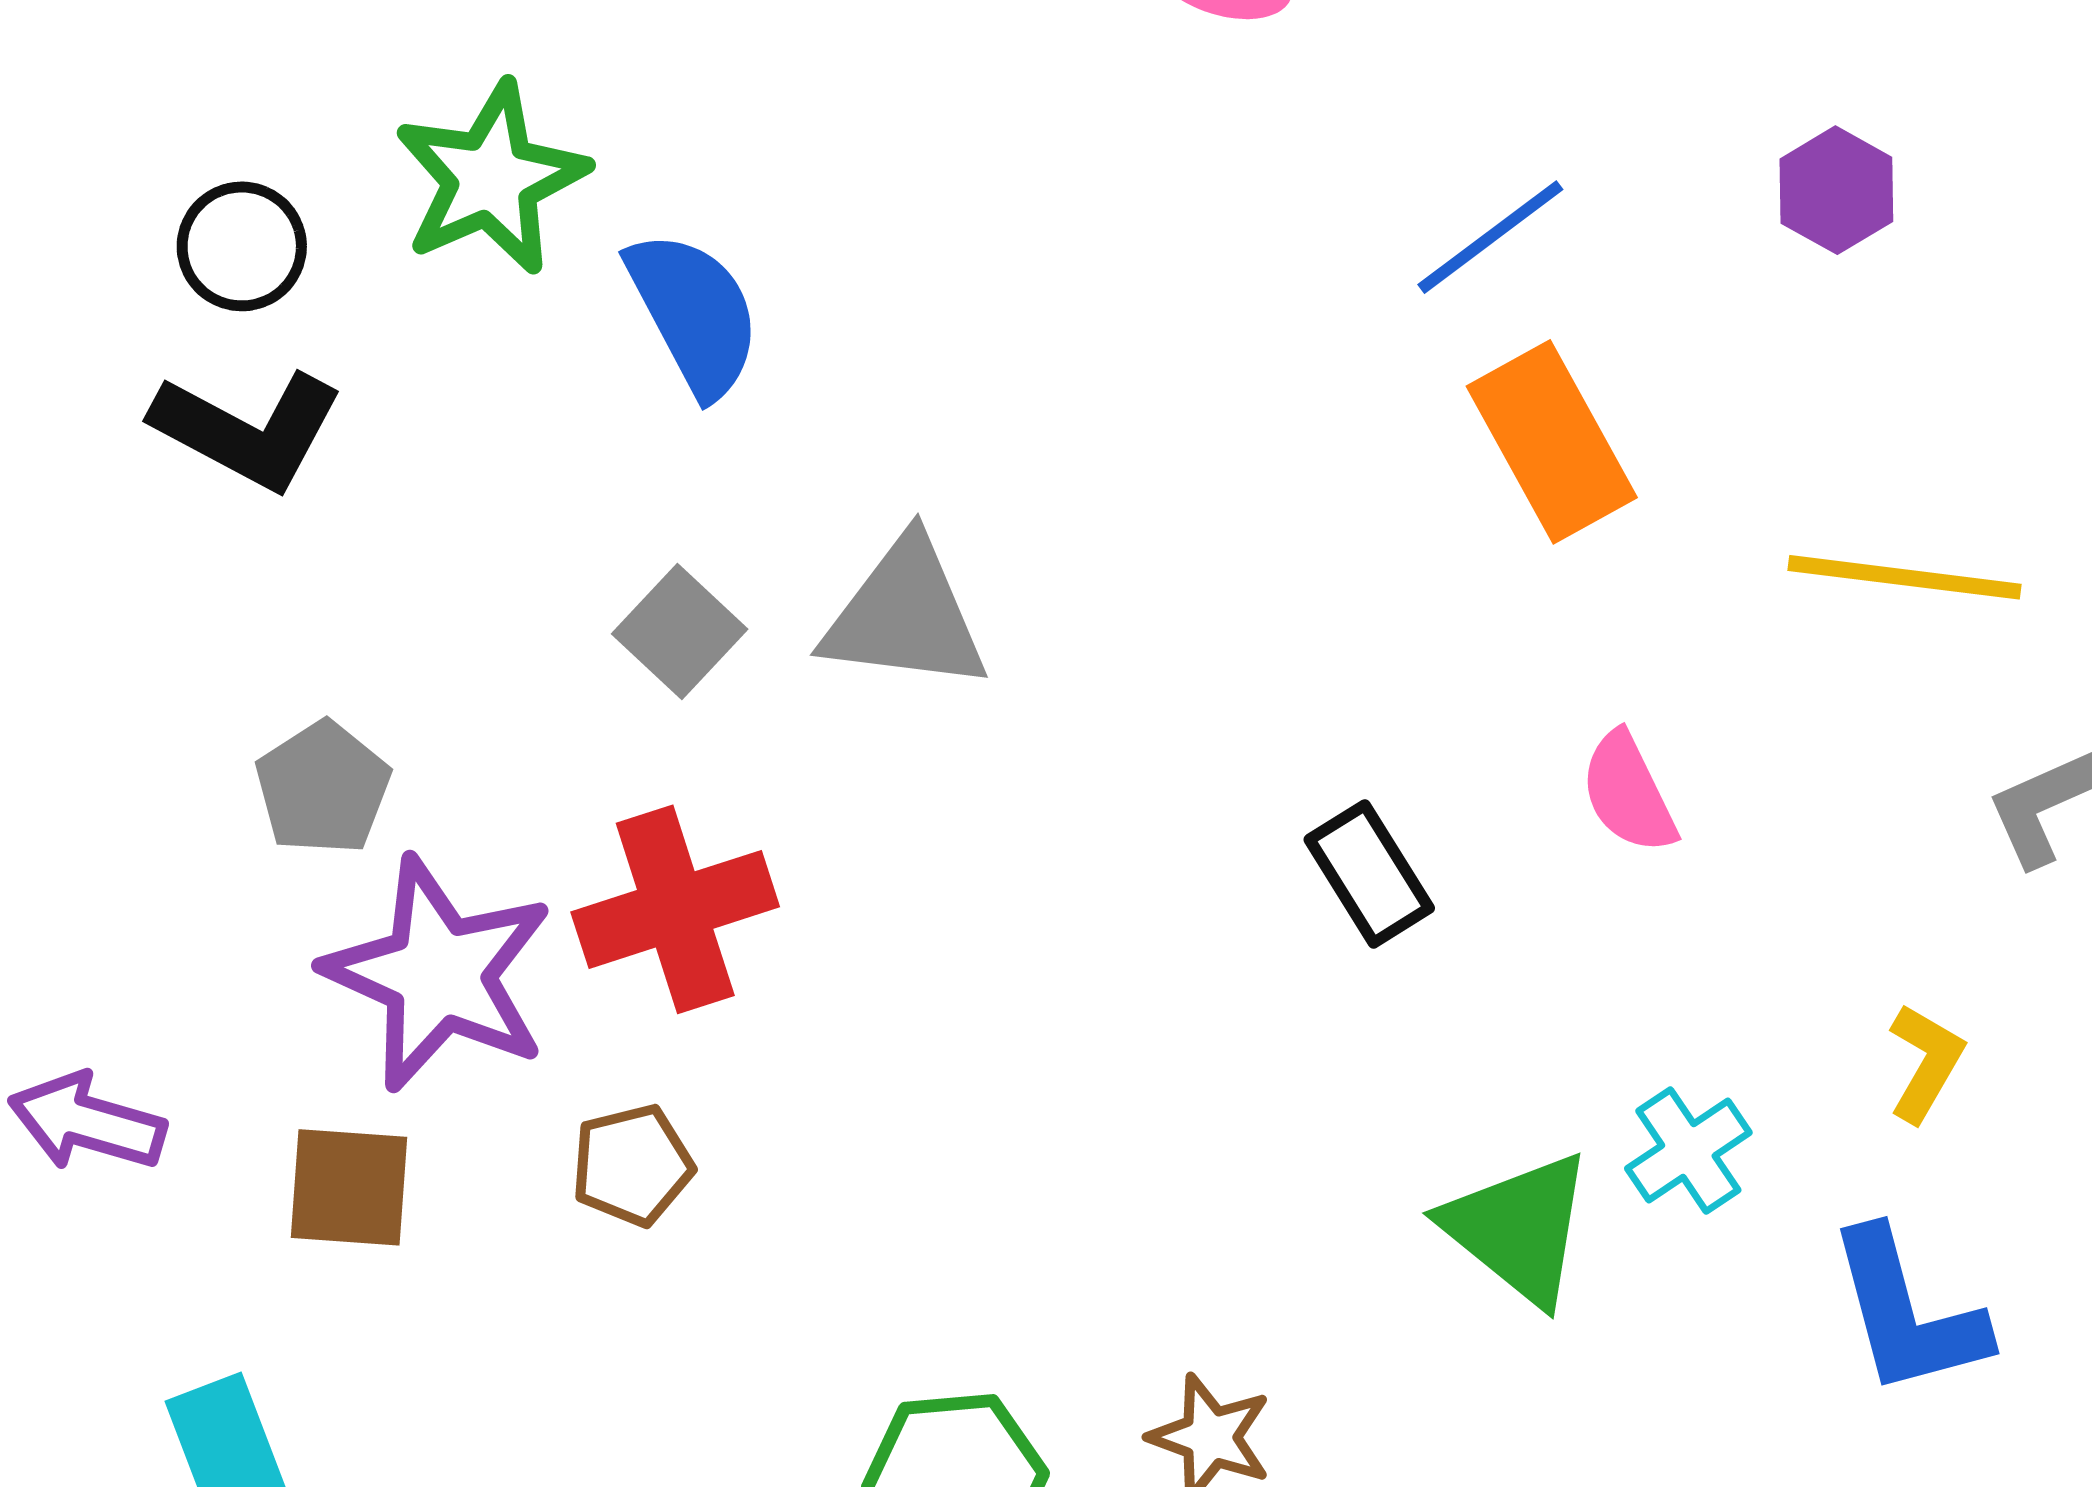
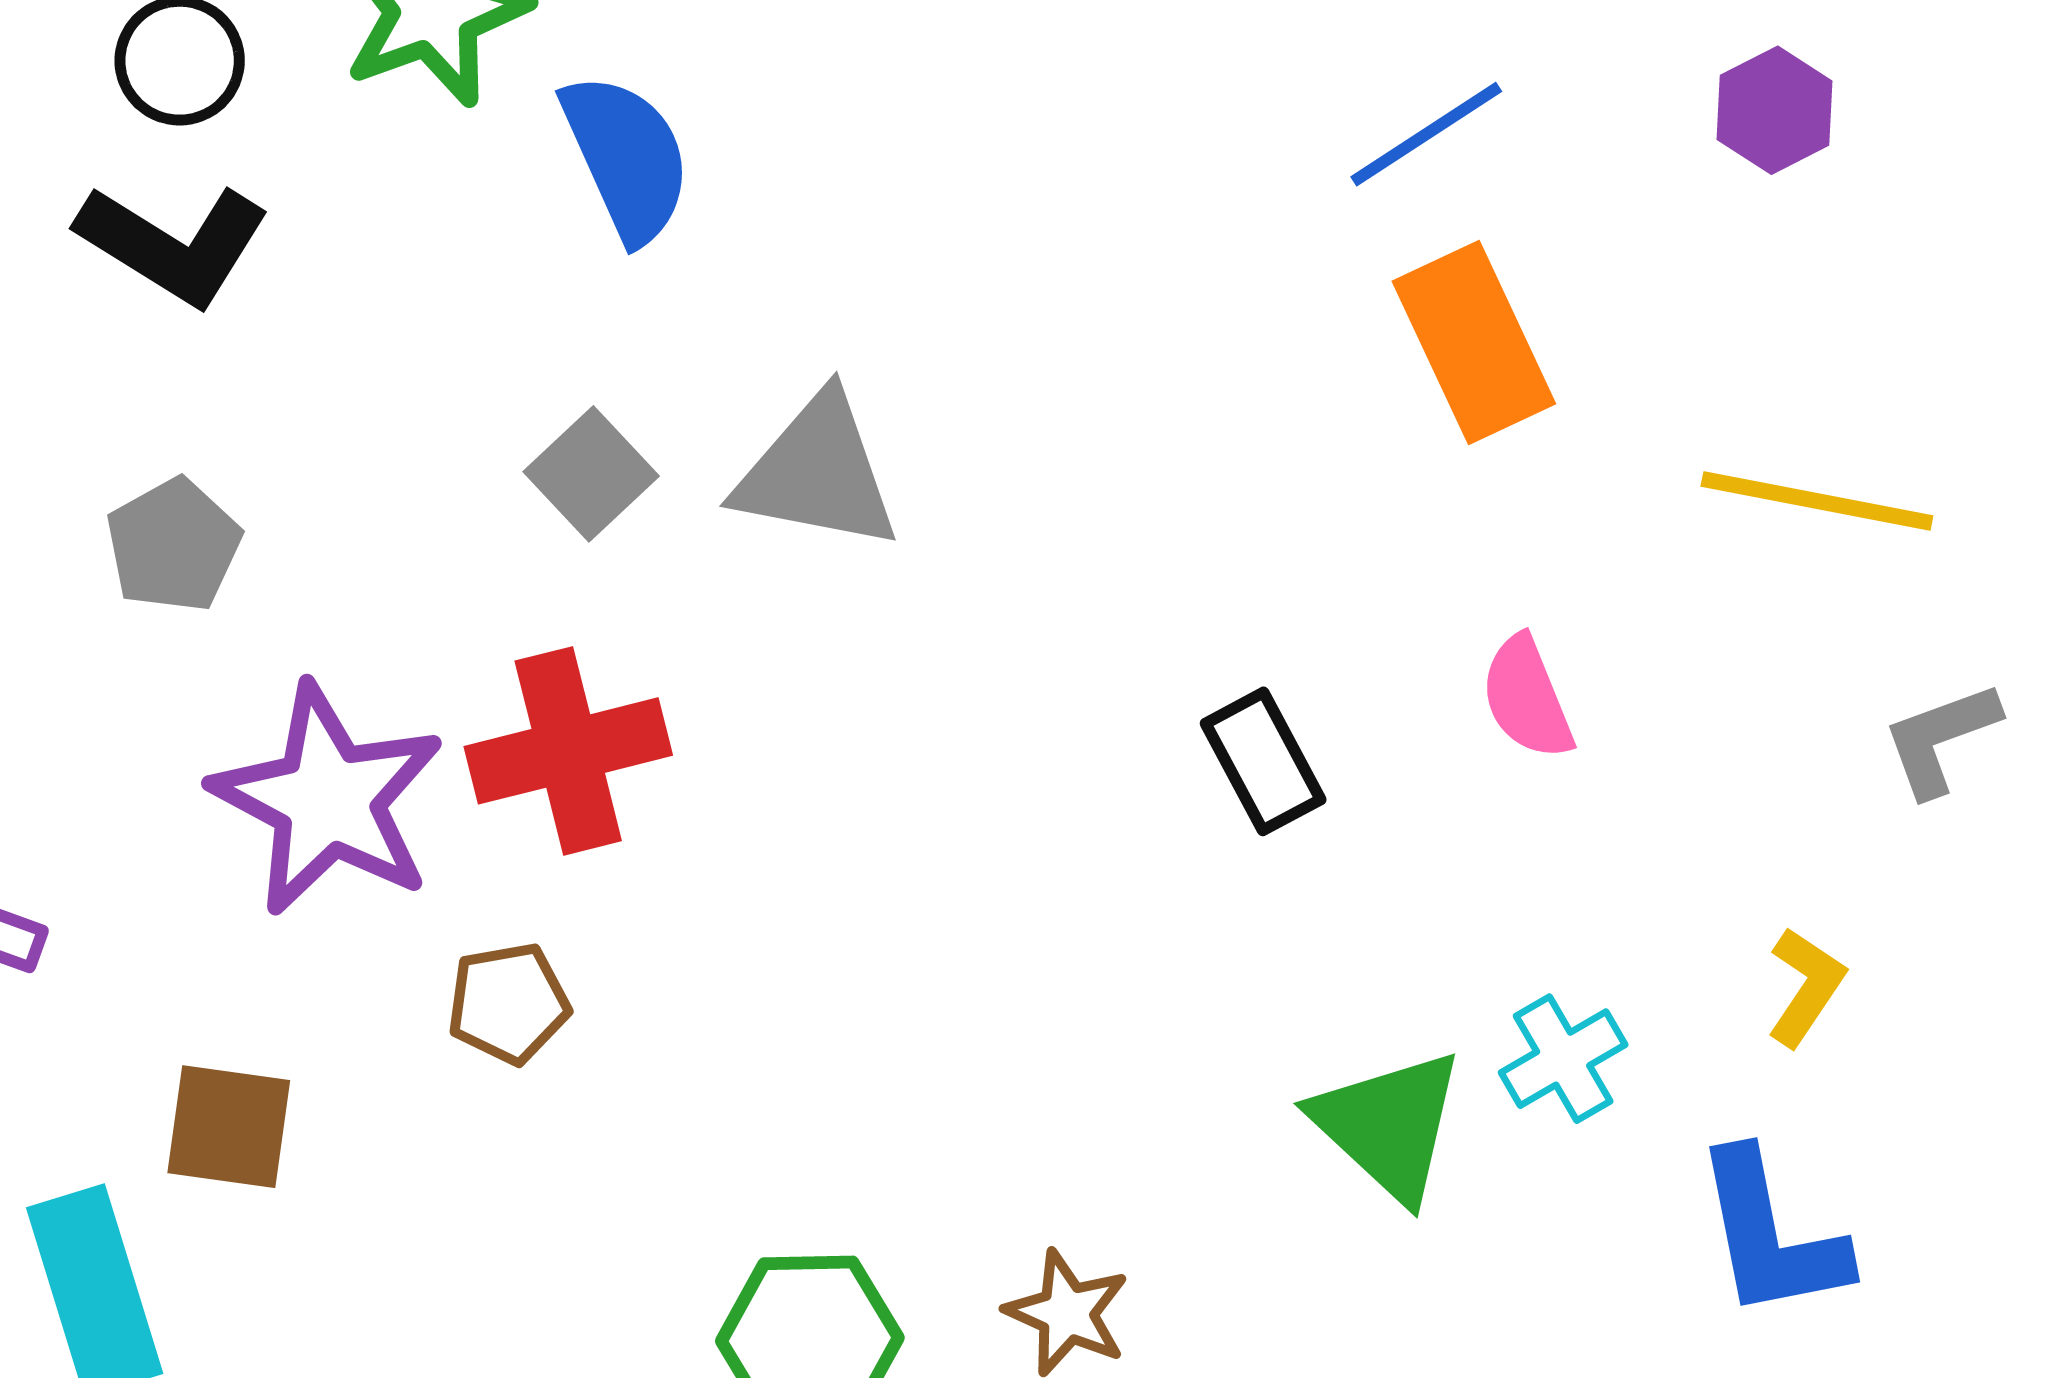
gray pentagon: (323, 788) -> (173, 545), moved
brown square: (349, 1187) -> (229, 1127), moved

